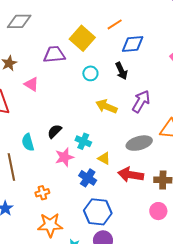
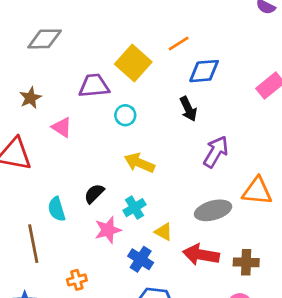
cyan circle: (90, 73) -> (125, 115), moved
yellow arrow: (106, 106) -> (139, 163), moved
cyan cross: (83, 141) -> (135, 208), turned 35

